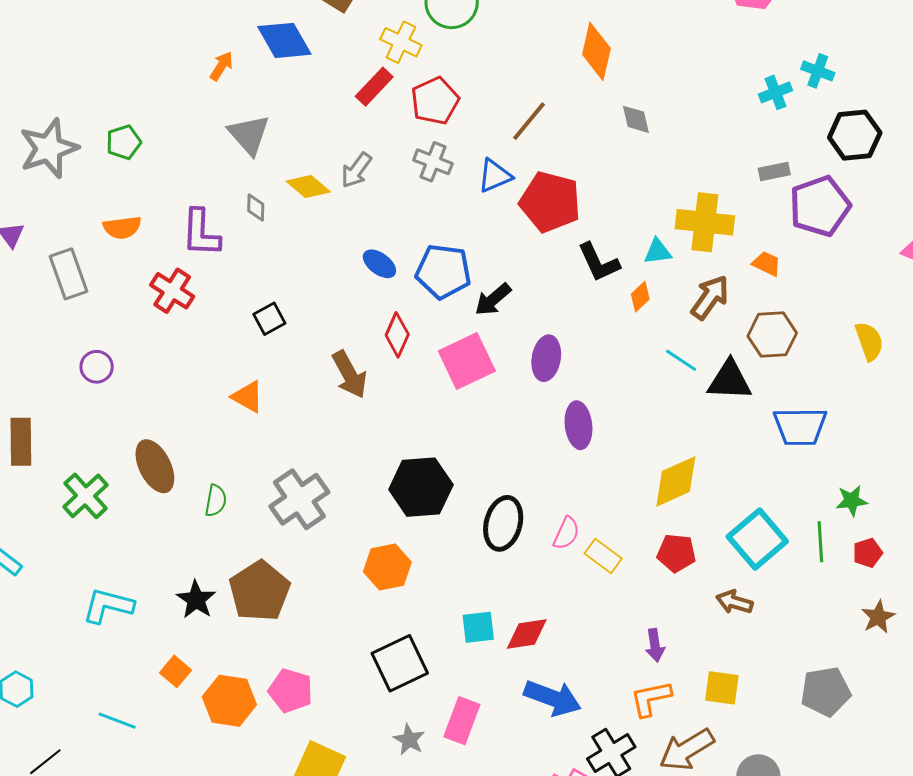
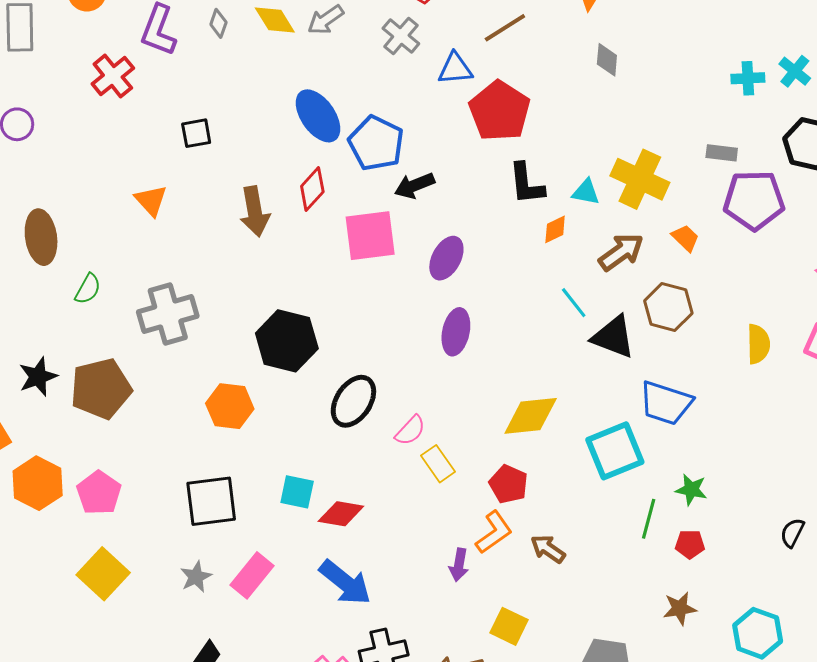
blue ellipse: (379, 264) -> (318, 116), size x1.6
cyan square: (757, 539) -> (615, 451), moved
orange L-shape: (651, 698) -> (494, 532), moved, turned 138

